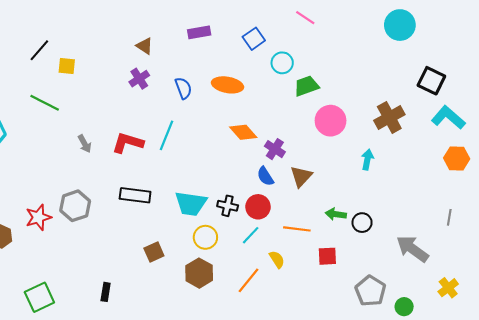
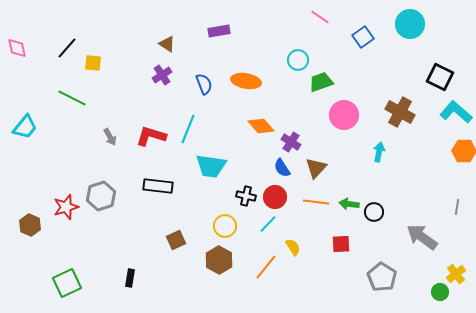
blue square: (254, 39) -> (363, 37), moved
brown cross: (389, 117) -> (400, 112), turned -32
cyan trapezoid: (191, 204) -> (211, 166), moved
orange line: (297, 229) -> (316, 202), moved
green circle: (404, 307) -> (440, 292), moved

